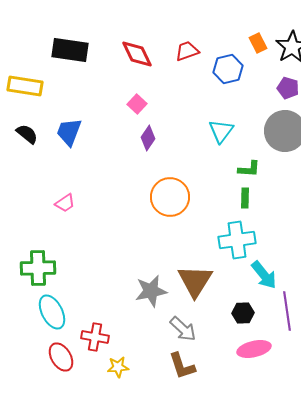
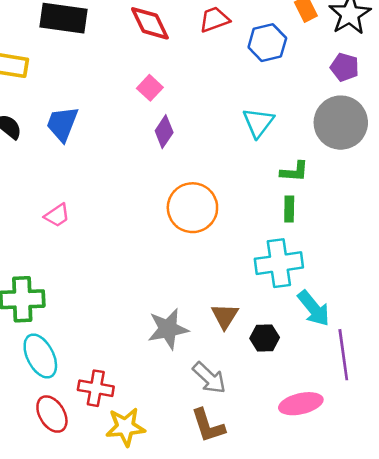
brown triangle: (195, 281) -> (225, 316), size x0.6
black hexagon: (243, 313) -> (265, 338), moved
yellow star: (118, 367) -> (125, 427), size x1.4

